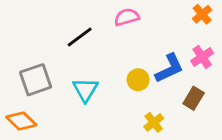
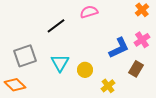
yellow circle: (138, 80) -> (85, 70), moved

